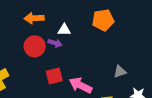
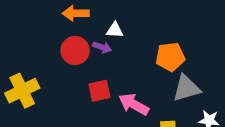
orange pentagon: (103, 20) -> (170, 57), moved
gray triangle: (120, 72) -> (186, 88), size x1.6

